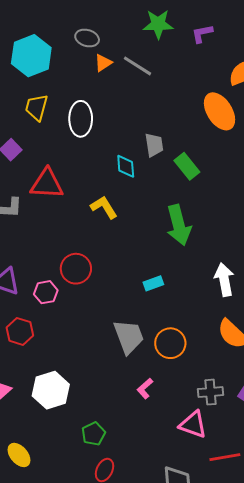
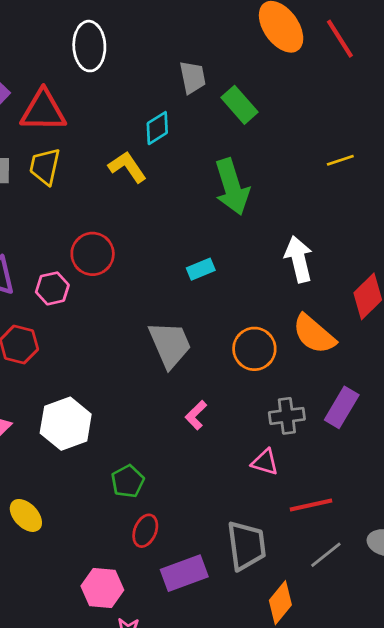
yellow trapezoid: (37, 107) -> (45, 166), moved
cyan diamond: (126, 166) -> (157, 128), moved, turned 65
red triangle: (47, 184) -> (43, 111), moved
orange circle: (170, 343) -> (254, 349), moved
pink triangle: (193, 425) -> (265, 462), size x0.7

